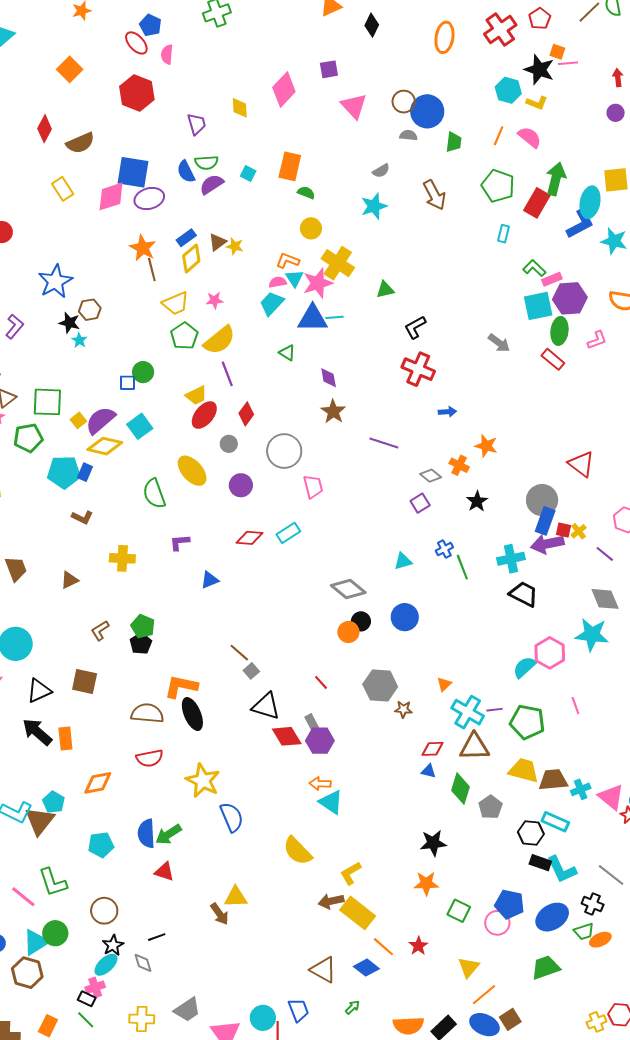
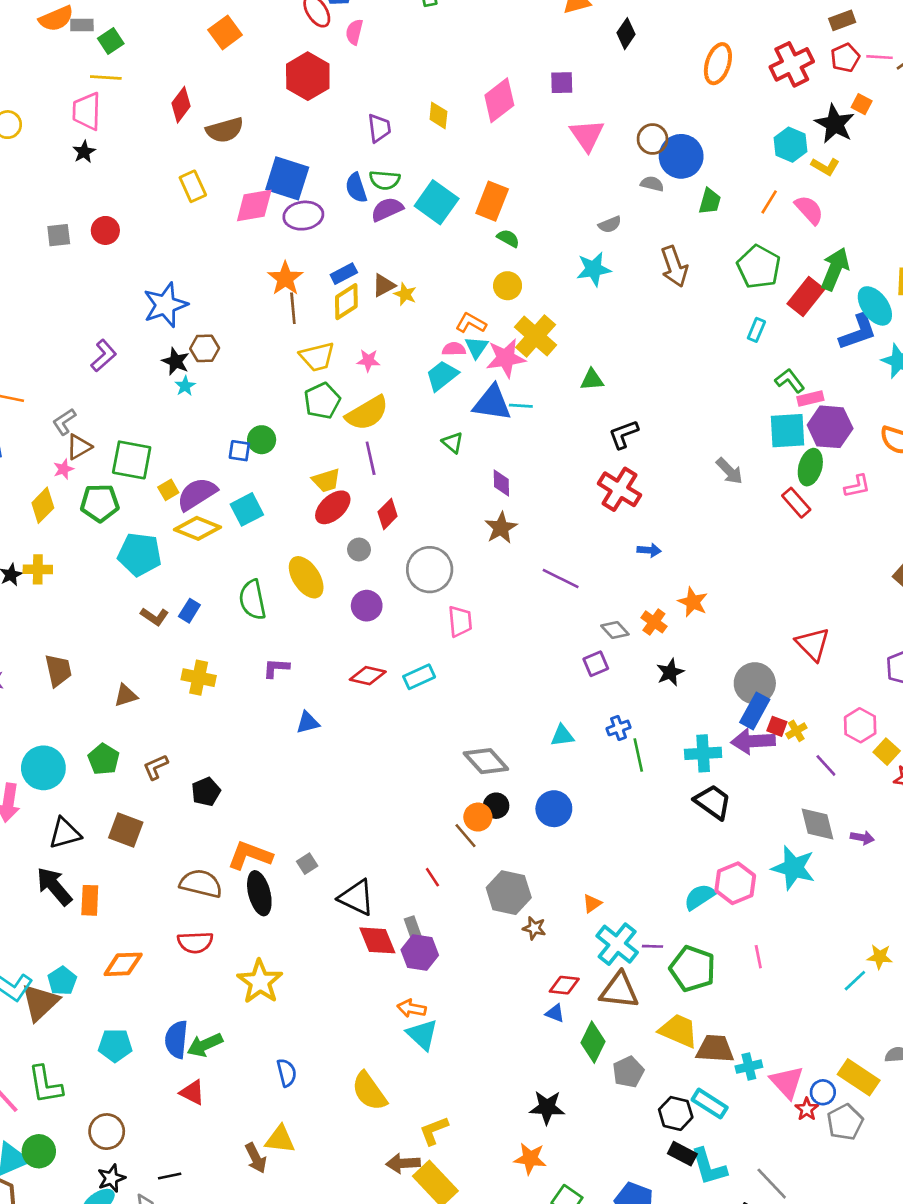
pink line: (568, 63) -> (880, 57), moved
cyan square: (248, 173) -> (437, 202), size x2.0
cyan ellipse: (590, 202) -> (875, 306), turned -56
blue rectangle: (85, 472) -> (189, 611), moved
green pentagon: (143, 626) -> (104, 759), moved
brown line: (239, 653) -> (465, 836), moved
gray square: (251, 671) -> (307, 864), moved
blue semicircle: (232, 817) -> (287, 1073), moved, size x0.7

